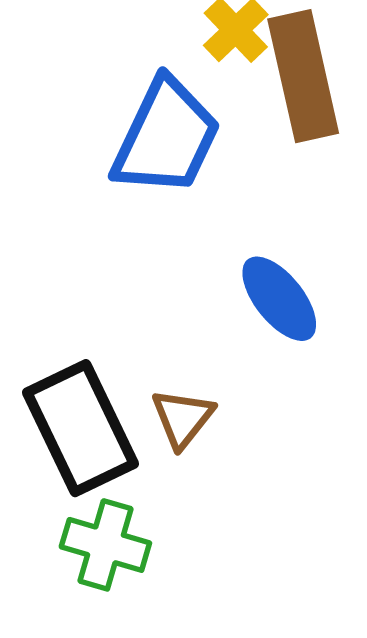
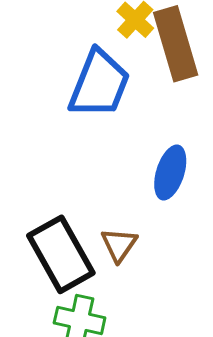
blue ellipse: (279, 299) -> (170, 173), turned 60

